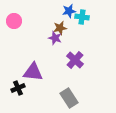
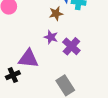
purple star: (55, 38) -> (51, 37), moved

